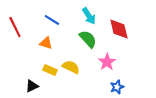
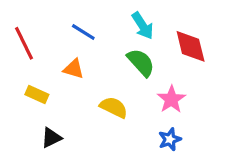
yellow rectangle: (50, 70) -> (37, 94), moved
blue star: (117, 87) -> (170, 139), moved

